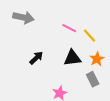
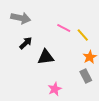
black arrow: (36, 58) -> (26, 43), moved
black triangle: (72, 58) -> (46, 57), moved

